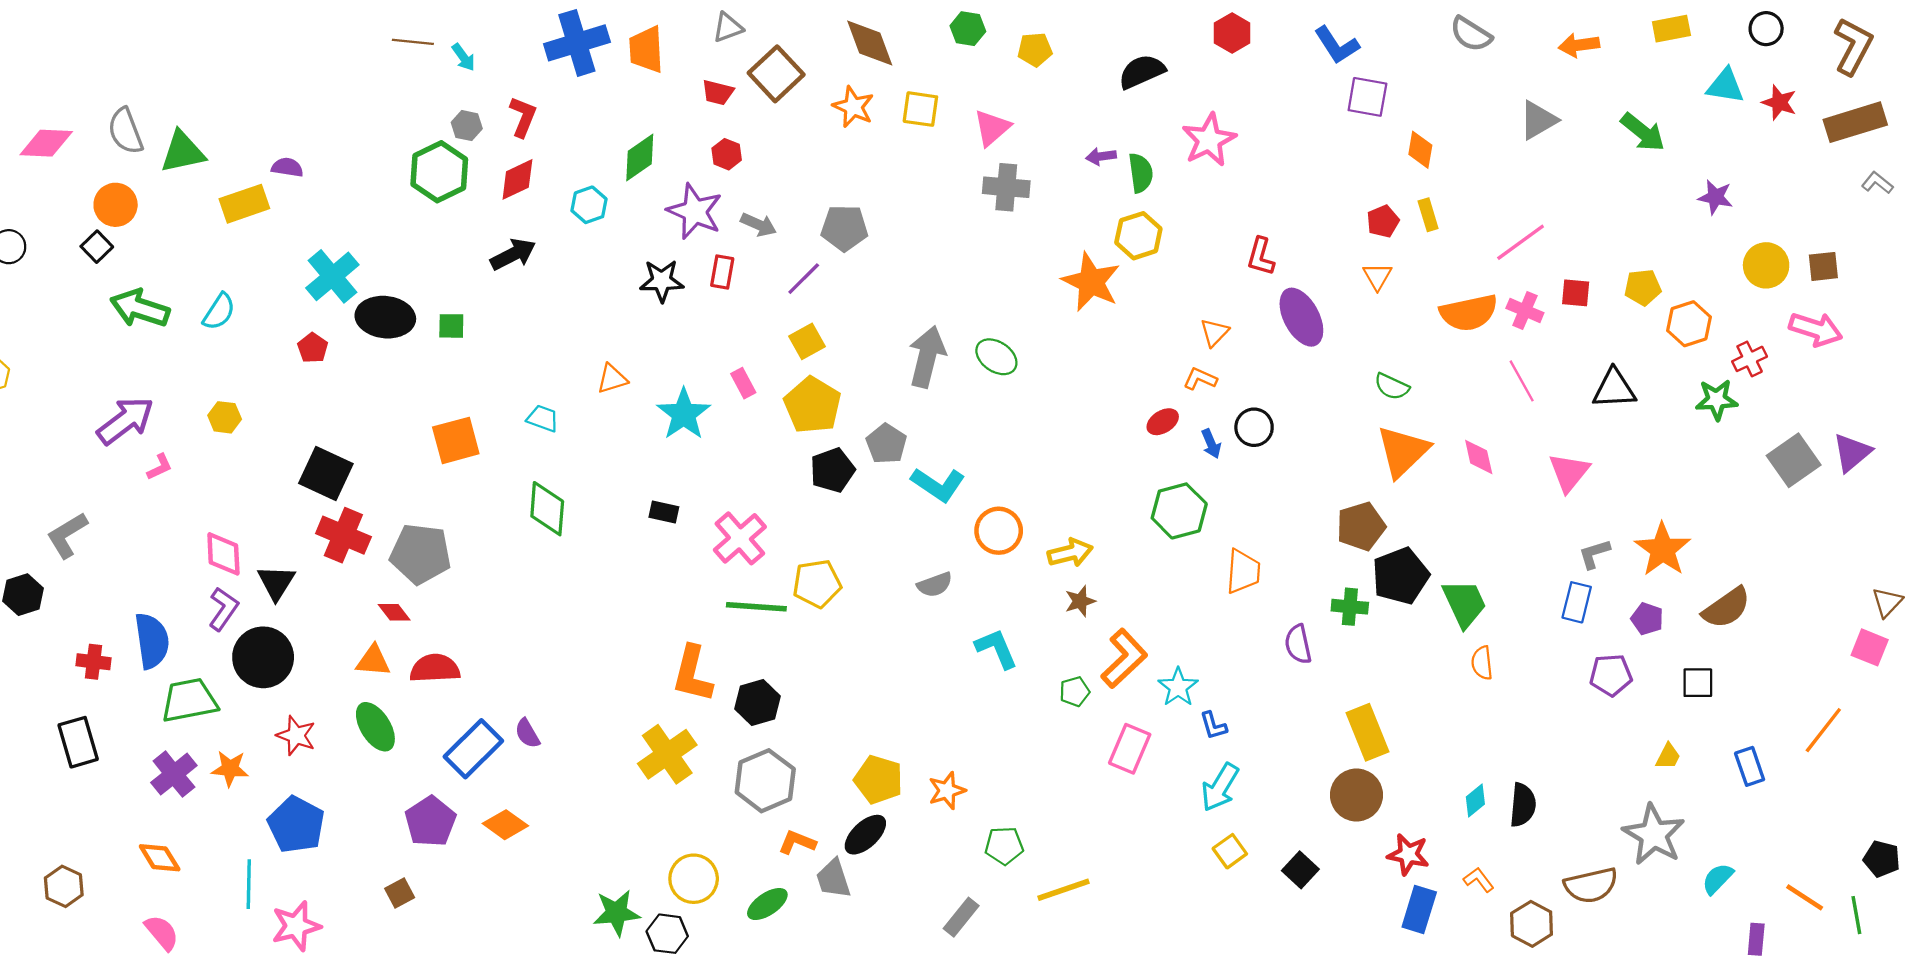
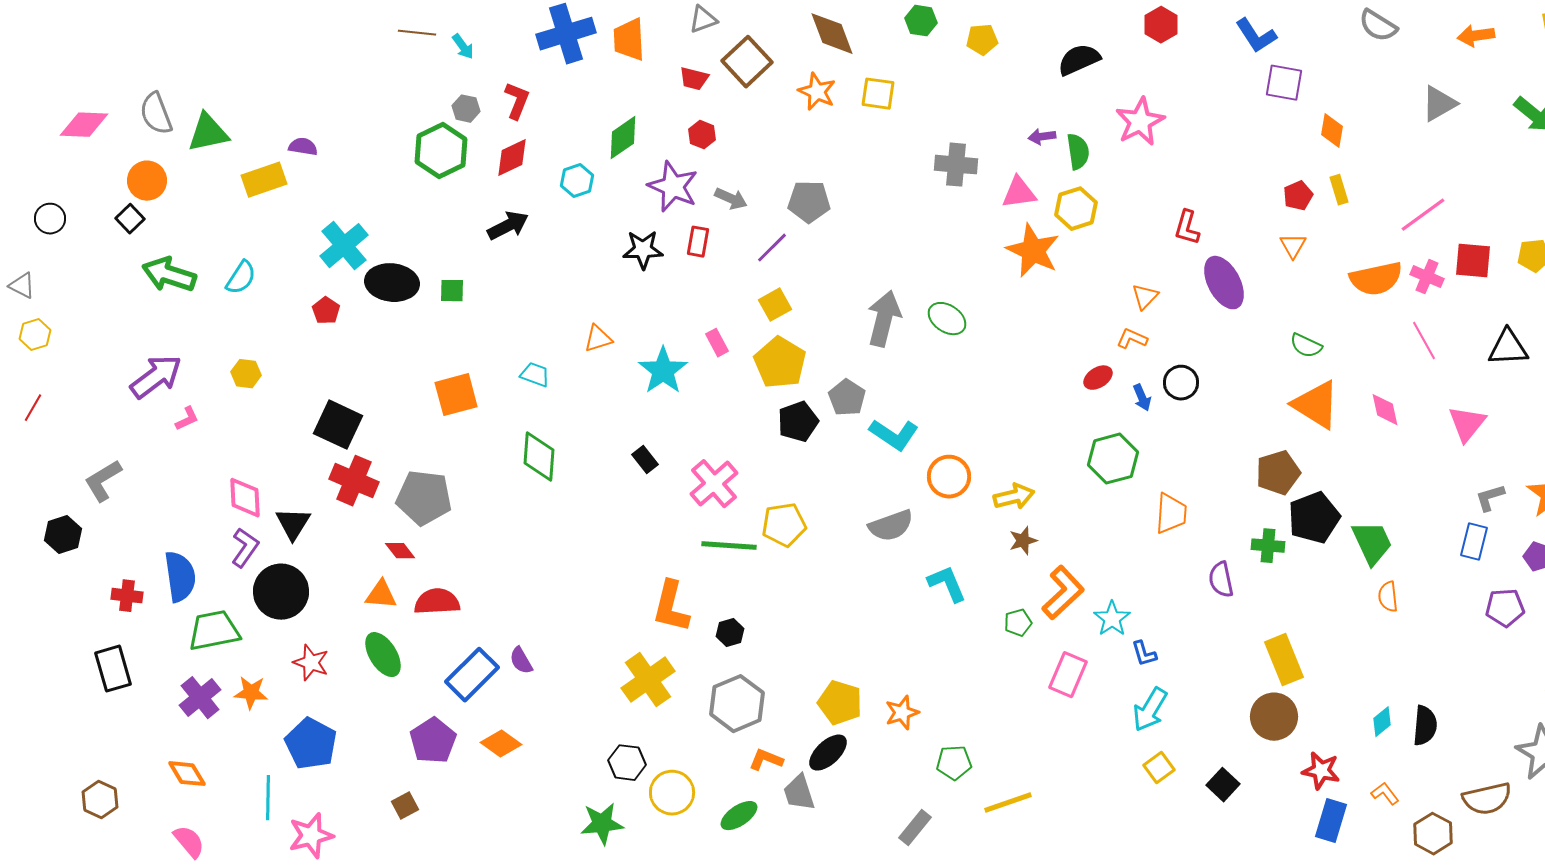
pink triangle: (992, 128) -> (1019, 193), moved, turned 33
red square: (1576, 293) -> (1473, 261), size x1.4
orange triangle: (1403, 451) -> (1316, 405), turned -44
black rectangle: (664, 512) -> (645, 460), turned 40
gray semicircle: (935, 585) -> (891, 526), size x1.4
black hexagon: (757, 703) -> (730, 633), size x0.7
black hexagon: (667, 934) -> (627, 763), moved

